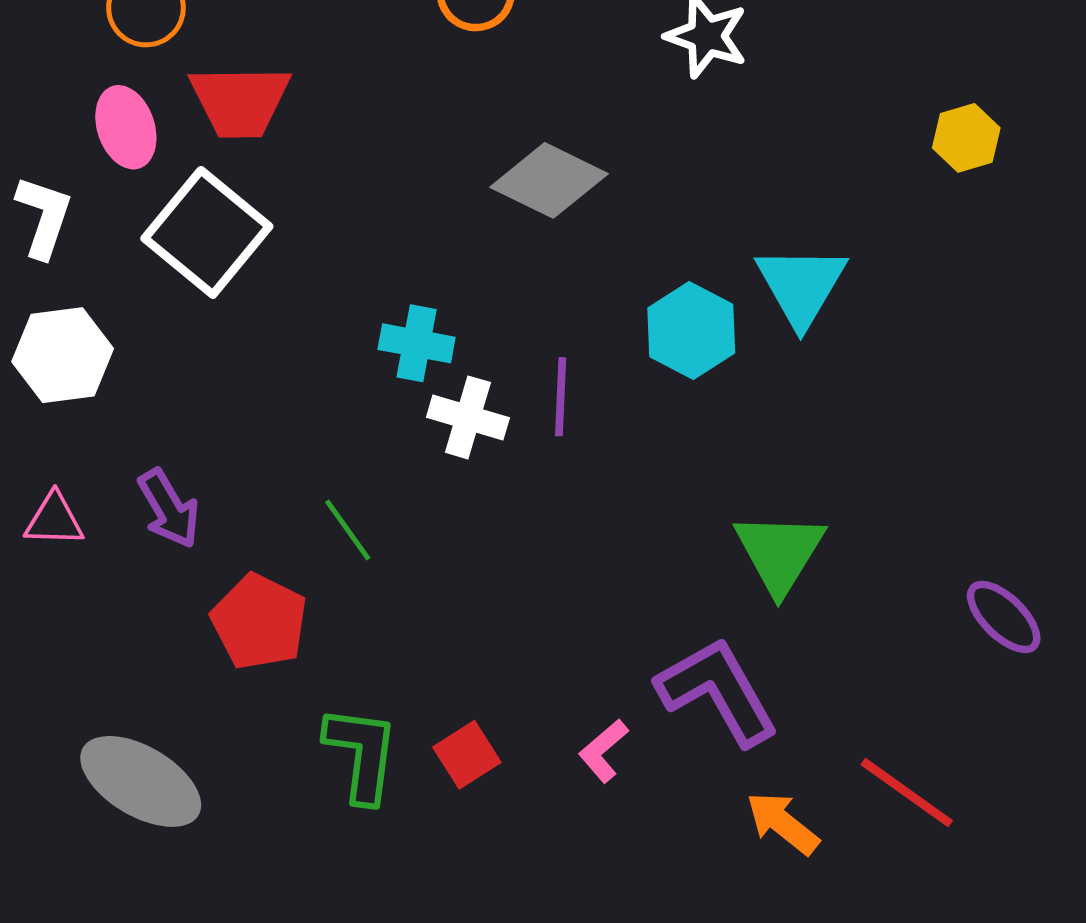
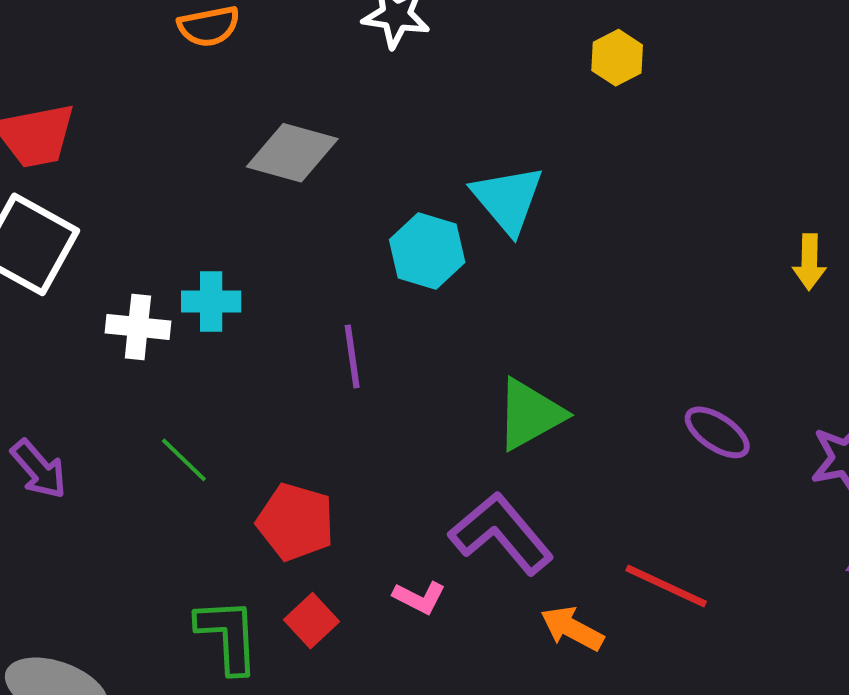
purple line: (561, 397) -> (352, 356), moved
white cross: (468, 417) -> (138, 327), moved
green triangle: (780, 553) -> (530, 414), turned 40
red pentagon: (259, 622) -> (296, 522), moved
pink L-shape: (603, 751) -> (419, 597), turned -102

